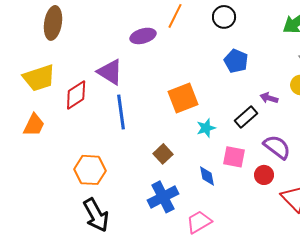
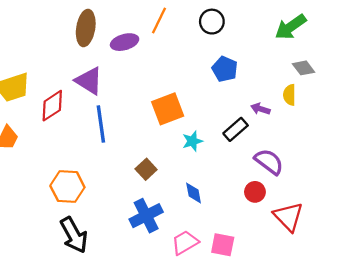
brown ellipse: (53, 23) -> (86, 28), moved
pink square: (234, 157) -> (223, 245), moved

